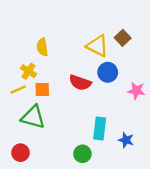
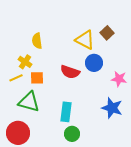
cyan rectangle: (100, 129) -> (66, 112), moved
blue star: (126, 140) -> (112, 108), moved, size x1.5
red circle: (20, 153) -> (18, 133), size x1.5

